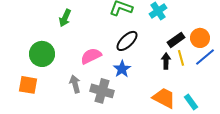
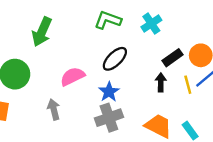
green arrow: (65, 18) -> (42, 32), size x1.4
yellow line: (181, 58) -> (188, 85), moved
gray cross: (102, 91) -> (109, 118), moved, turned -35

